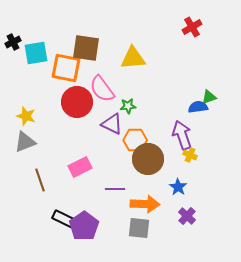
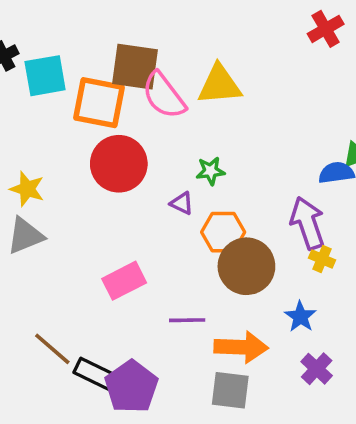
pink semicircle: (102, 89) -> (164, 95), moved
purple triangle: (112, 124) -> (182, 203), size x0.6
brown line: (40, 180) -> (52, 349), moved, turned -30

